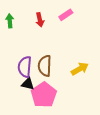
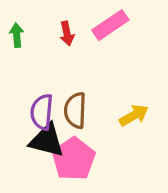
pink rectangle: (66, 15) -> (110, 25), size x1.5
black triangle: (28, 84) -> (47, 140), size x1.6

